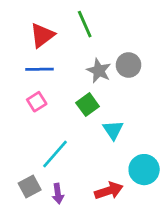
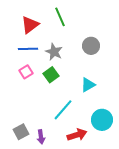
gray star: (99, 71) -> (54, 52), moved
green square: (88, 105) -> (51, 75), moved
cyan triangle: (113, 130) -> (88, 85), moved, turned 35
cyan line: (55, 154) -> (63, 110), moved

